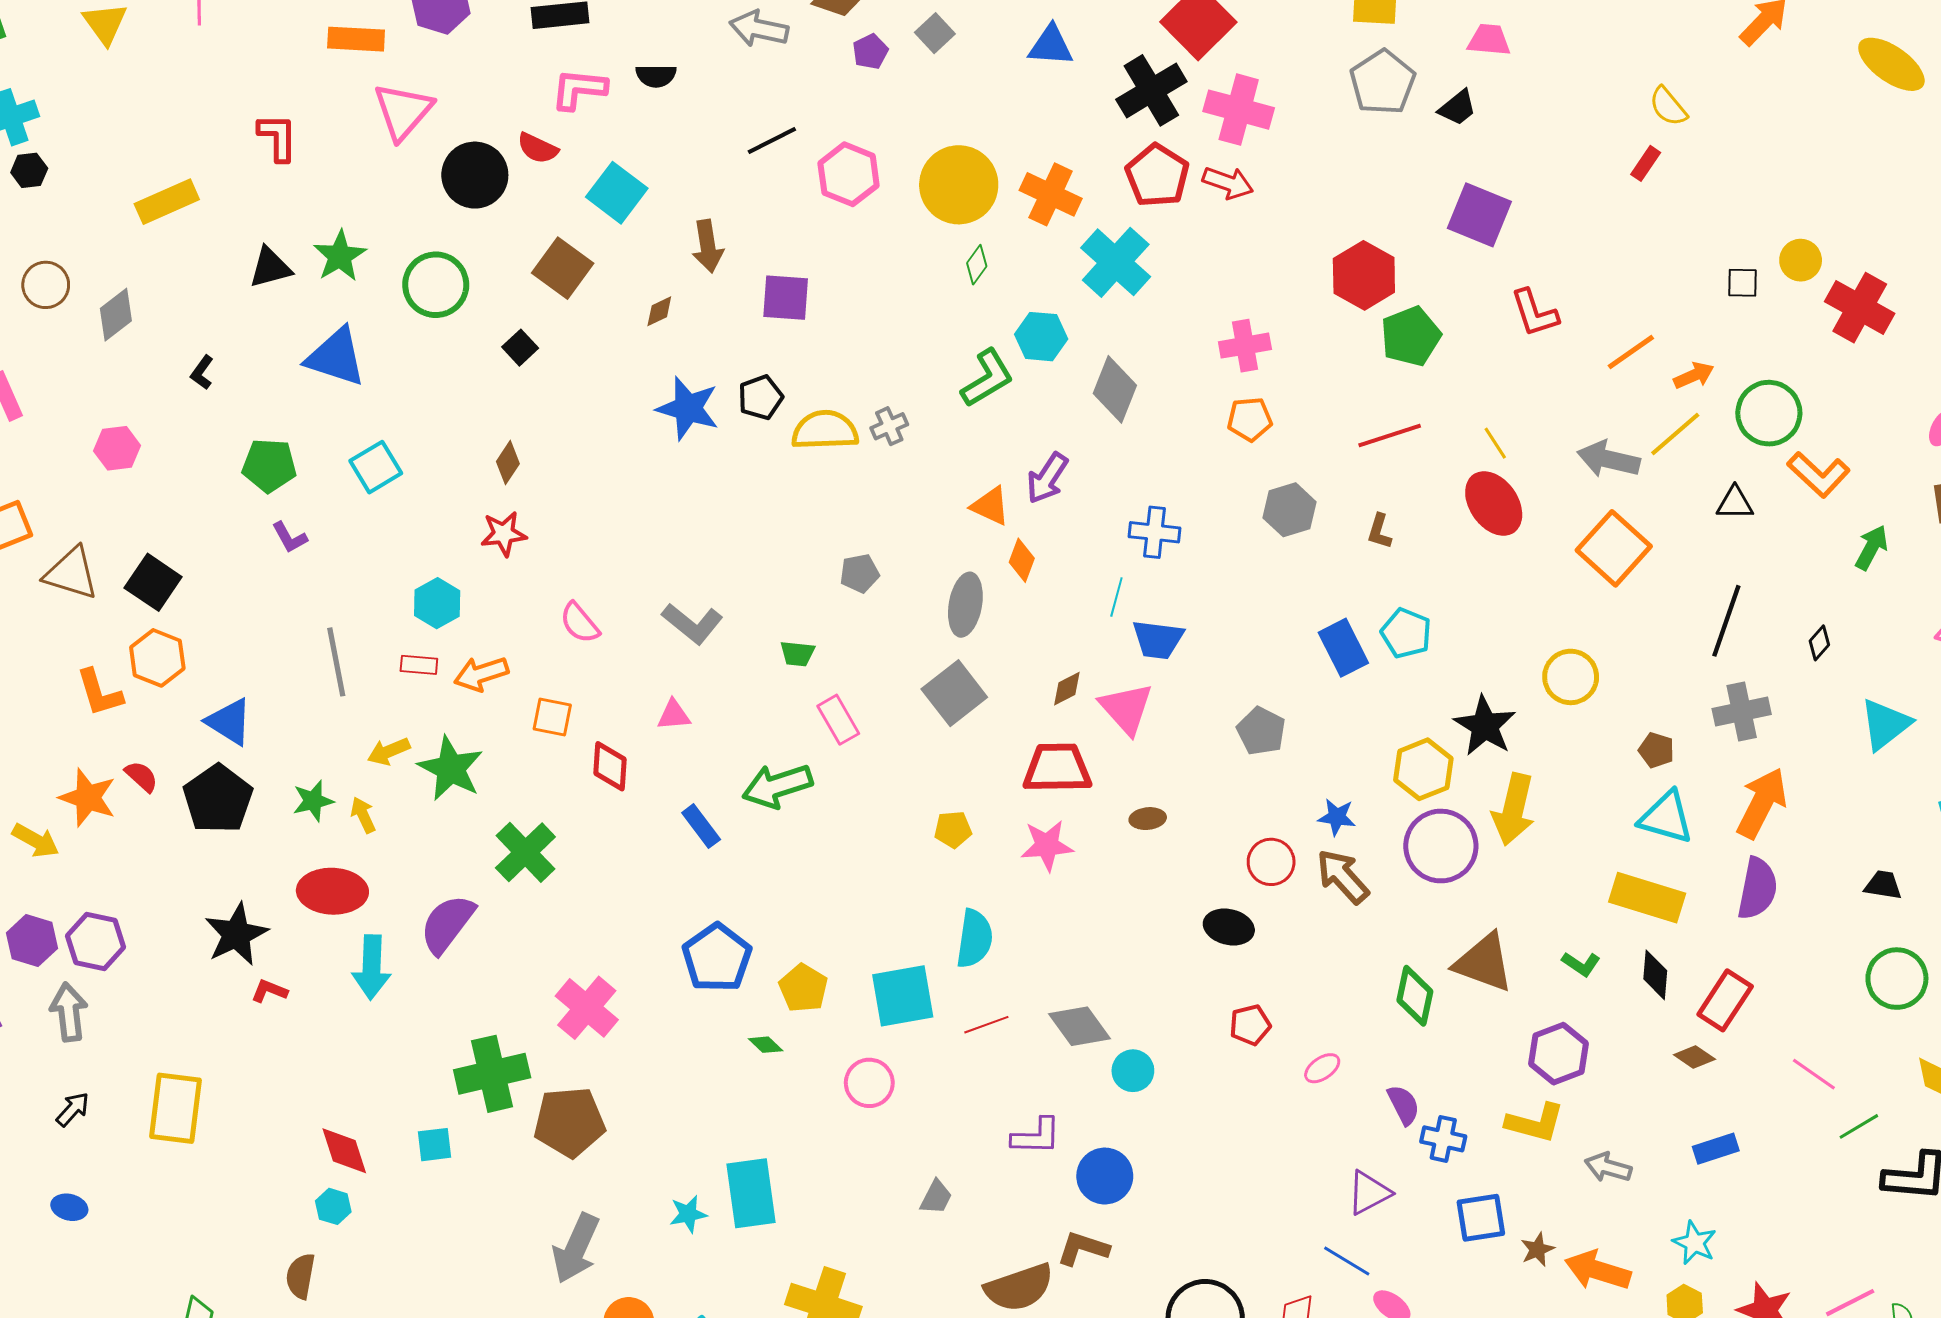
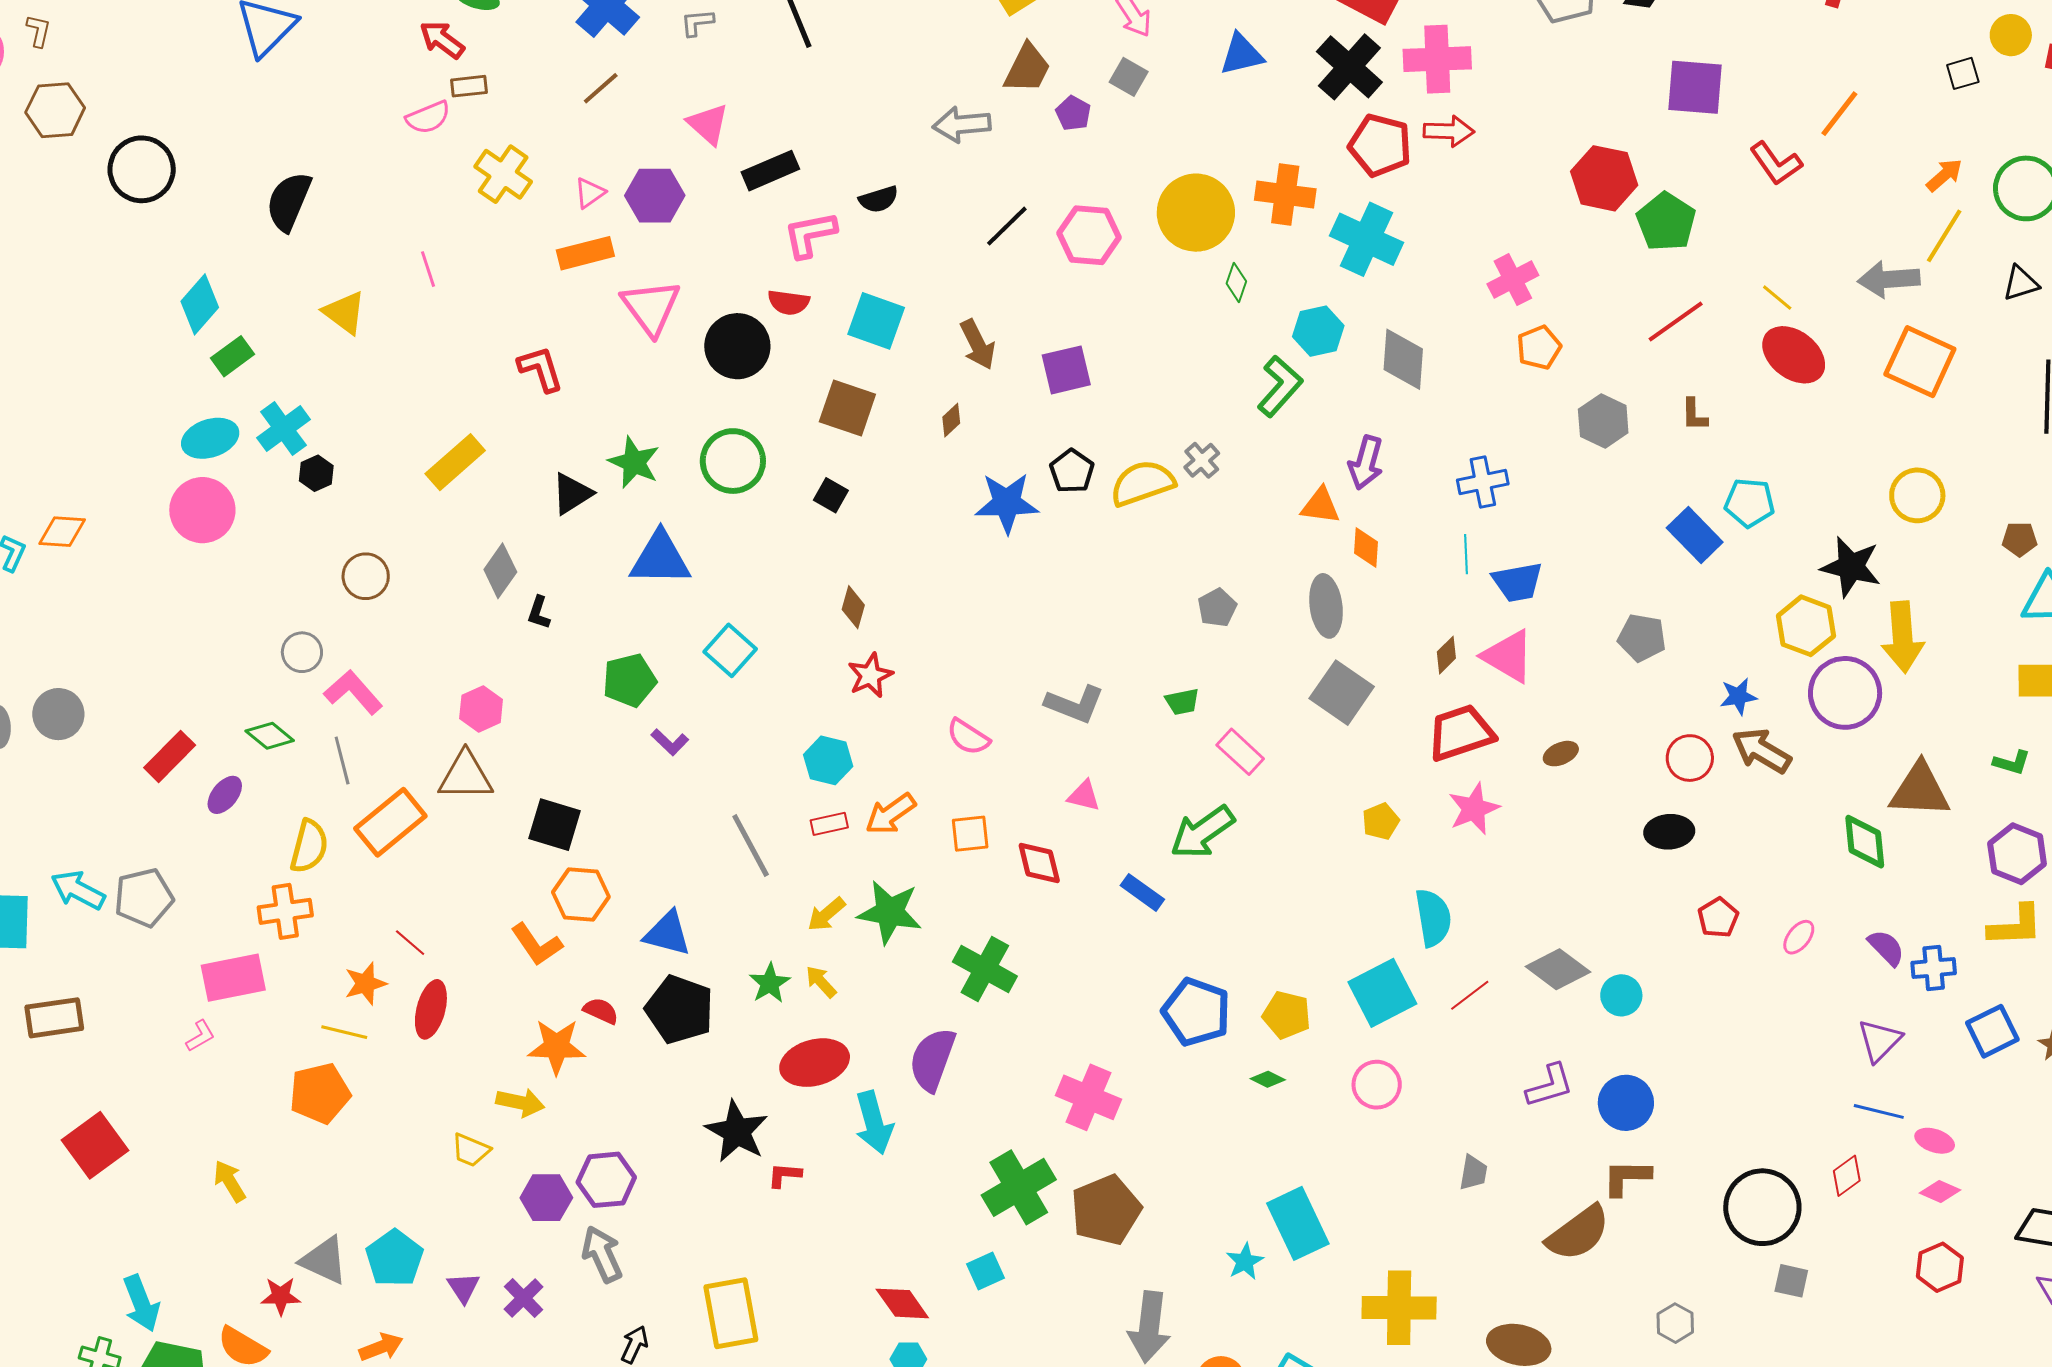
gray diamond: (116, 315) -> (500, 571), moved
orange line: (1631, 352) -> (1839, 114), moved
brown triangle: (71, 573) -> (466, 776), moved
pink triangle: (674, 715) -> (1084, 796), turned 36

